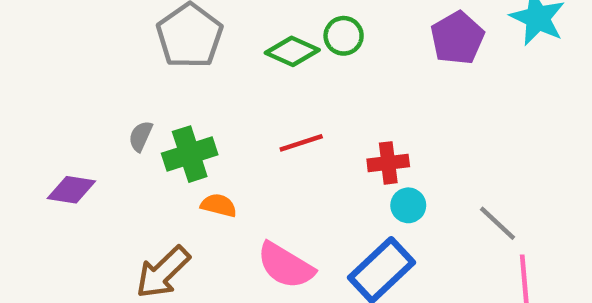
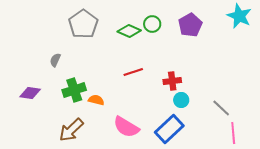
purple pentagon: (457, 38) -> (190, 25), moved
gray semicircle: (141, 136) -> (55, 60), moved
green cross: (190, 154) -> (74, 90), moved

